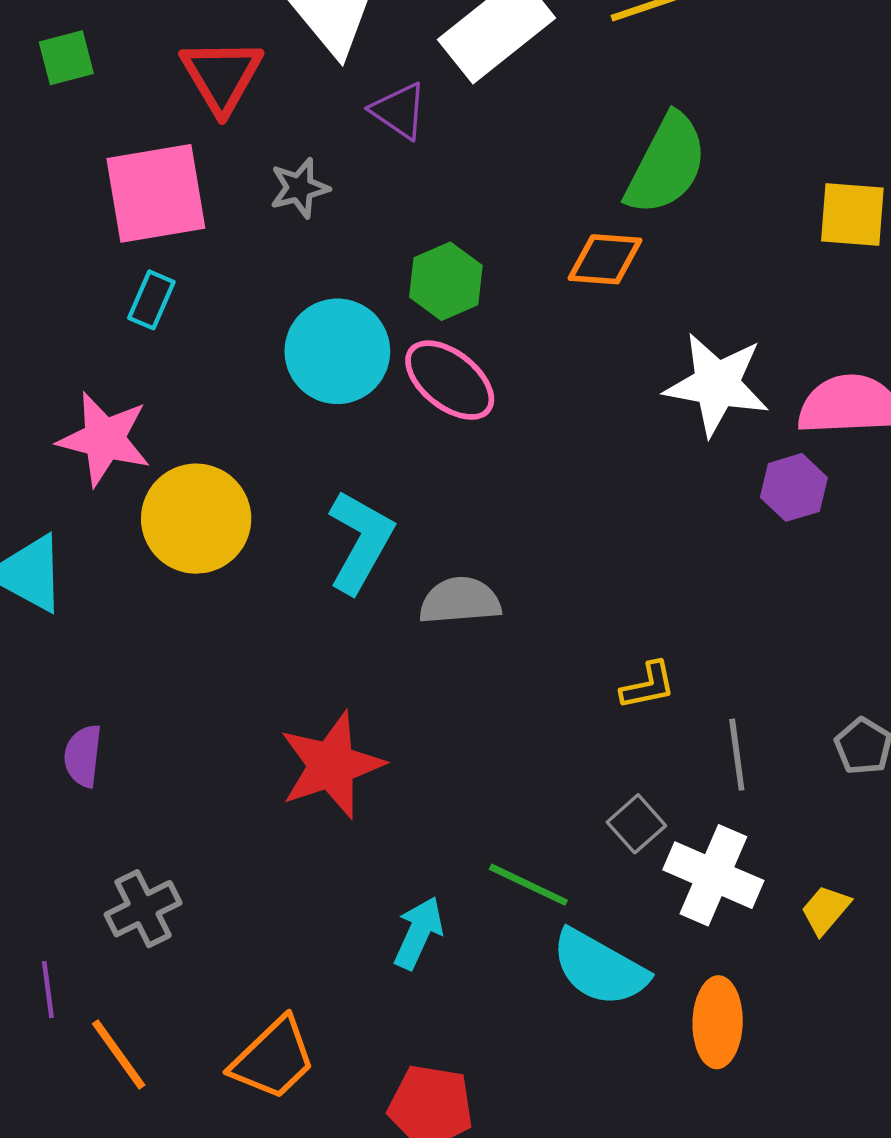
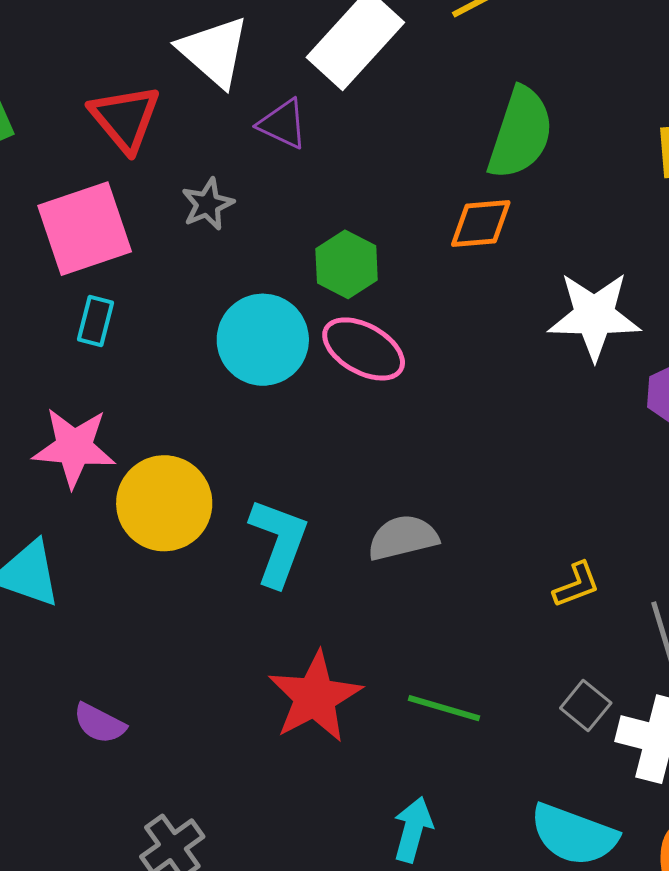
cyan L-shape: (360, 542) -> (279, 542), moved
purple semicircle: (83, 756) -> (99, 723), turned -60
green line: (528, 885) -> (444, 708), moved

